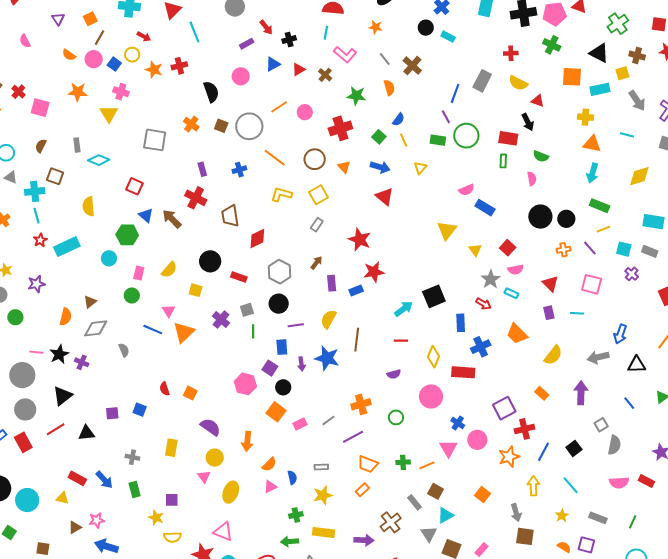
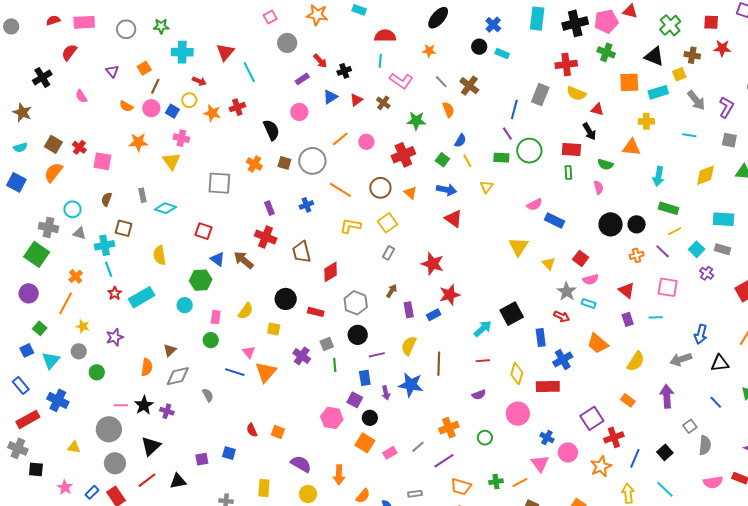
red cross: (511, 53) -> (566, 64), size x1.5
orange triangle: (592, 144) -> (631, 147), moved
cyan square: (624, 249) -> (697, 249), turned 35

